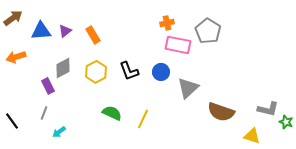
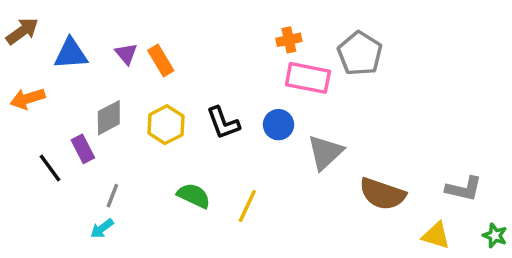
purple triangle: (65, 31) -> (126, 54), moved, turned -32
gray line: (44, 113) -> (112, 196), moved
black line: (12, 121) -> (50, 168), moved
green star: (286, 122) -> (495, 235), moved

